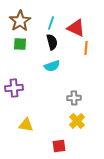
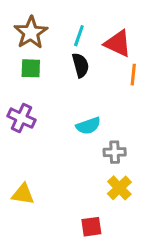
cyan semicircle: (52, 66) -> (88, 126), moved
purple cross: (14, 88) -> (21, 118), moved, turned 30
yellow triangle: (26, 125) -> (23, 194), moved

